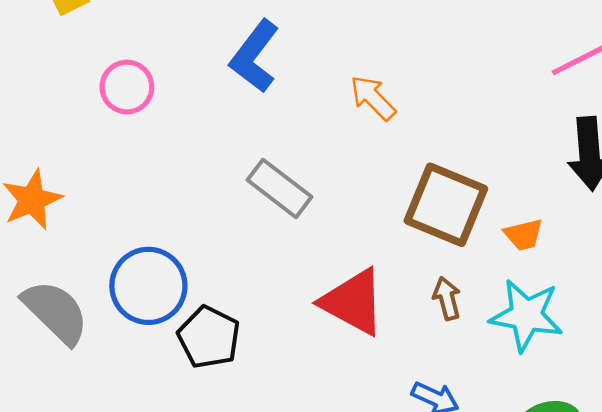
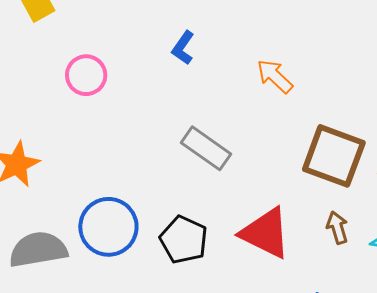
blue L-shape: (255, 56) -> (183, 48), size x0.6
gray semicircle: (56, 312) -> (38, 250), turned -52
black pentagon: (209, 337) -> (184, 240), moved

